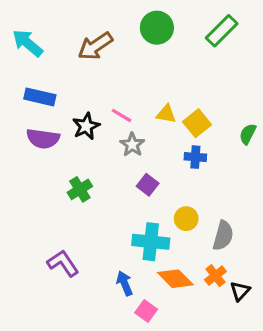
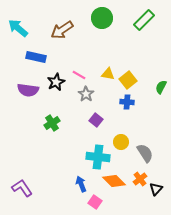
blue rectangle: (40, 97) -> (36, 57), moved
gray semicircle: (223, 236) -> (145, 153), turned -48
purple L-shape: (63, 263) -> (22, 188), moved

